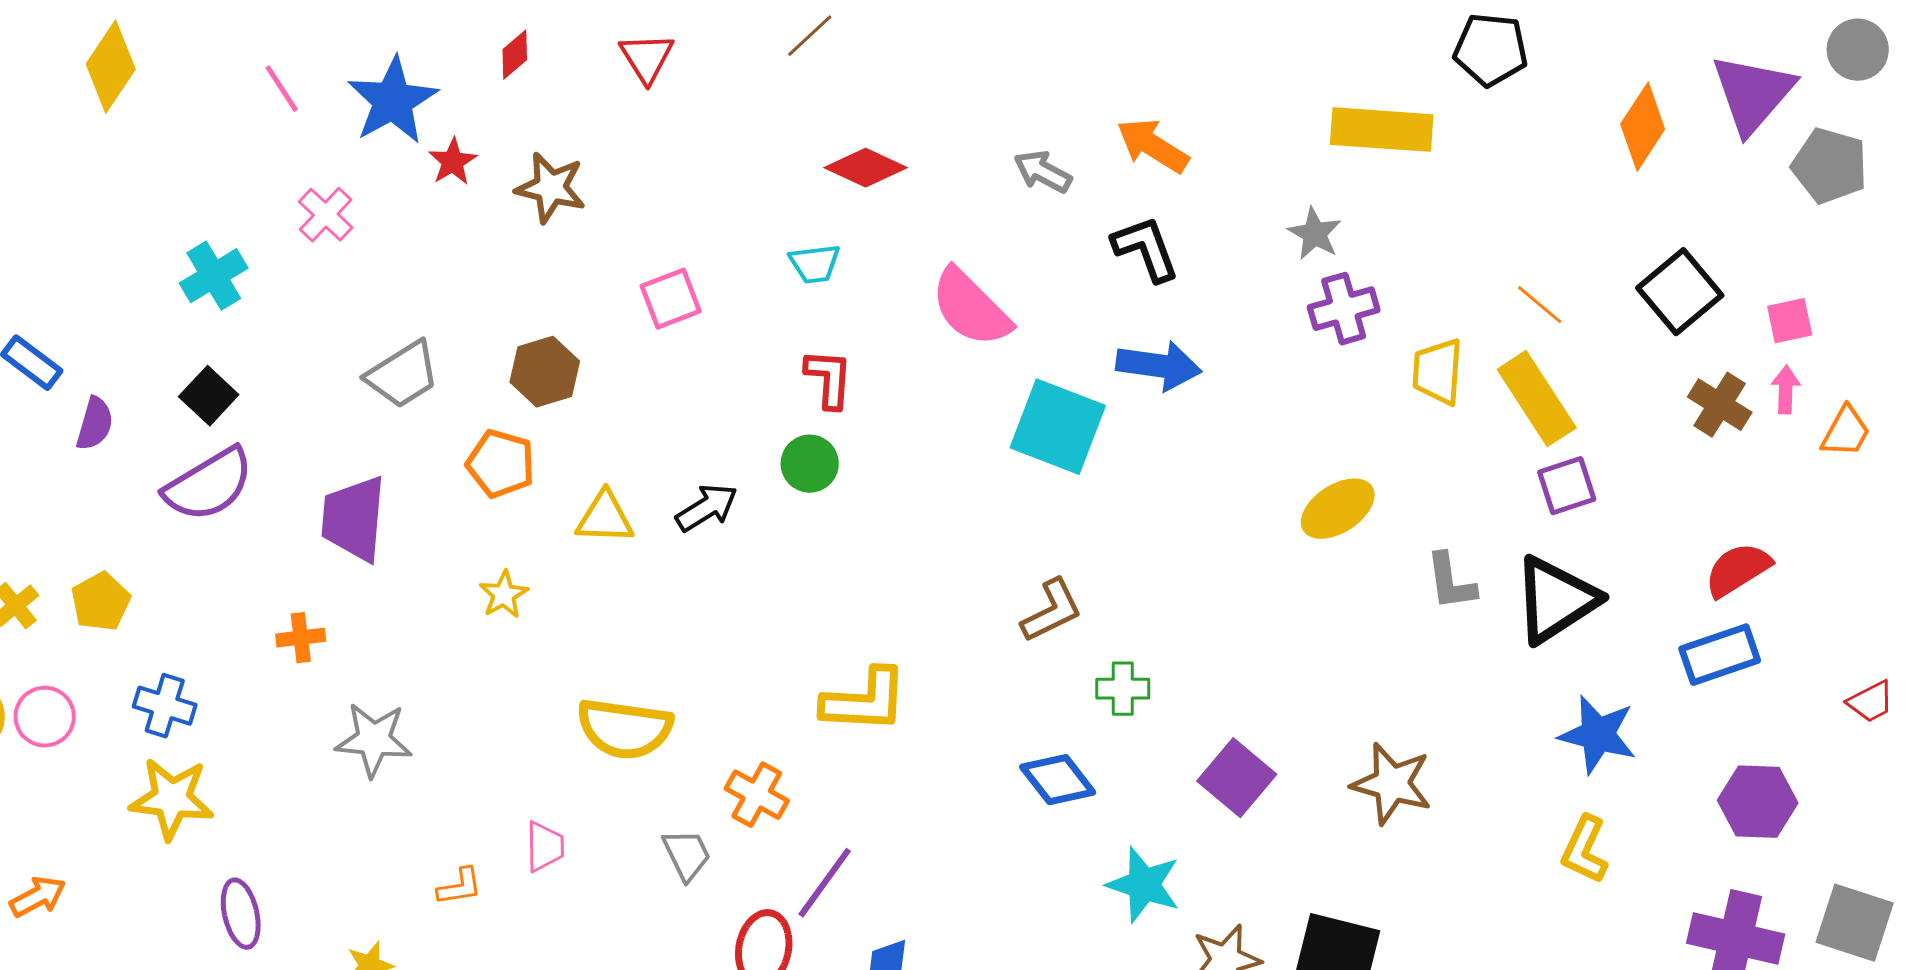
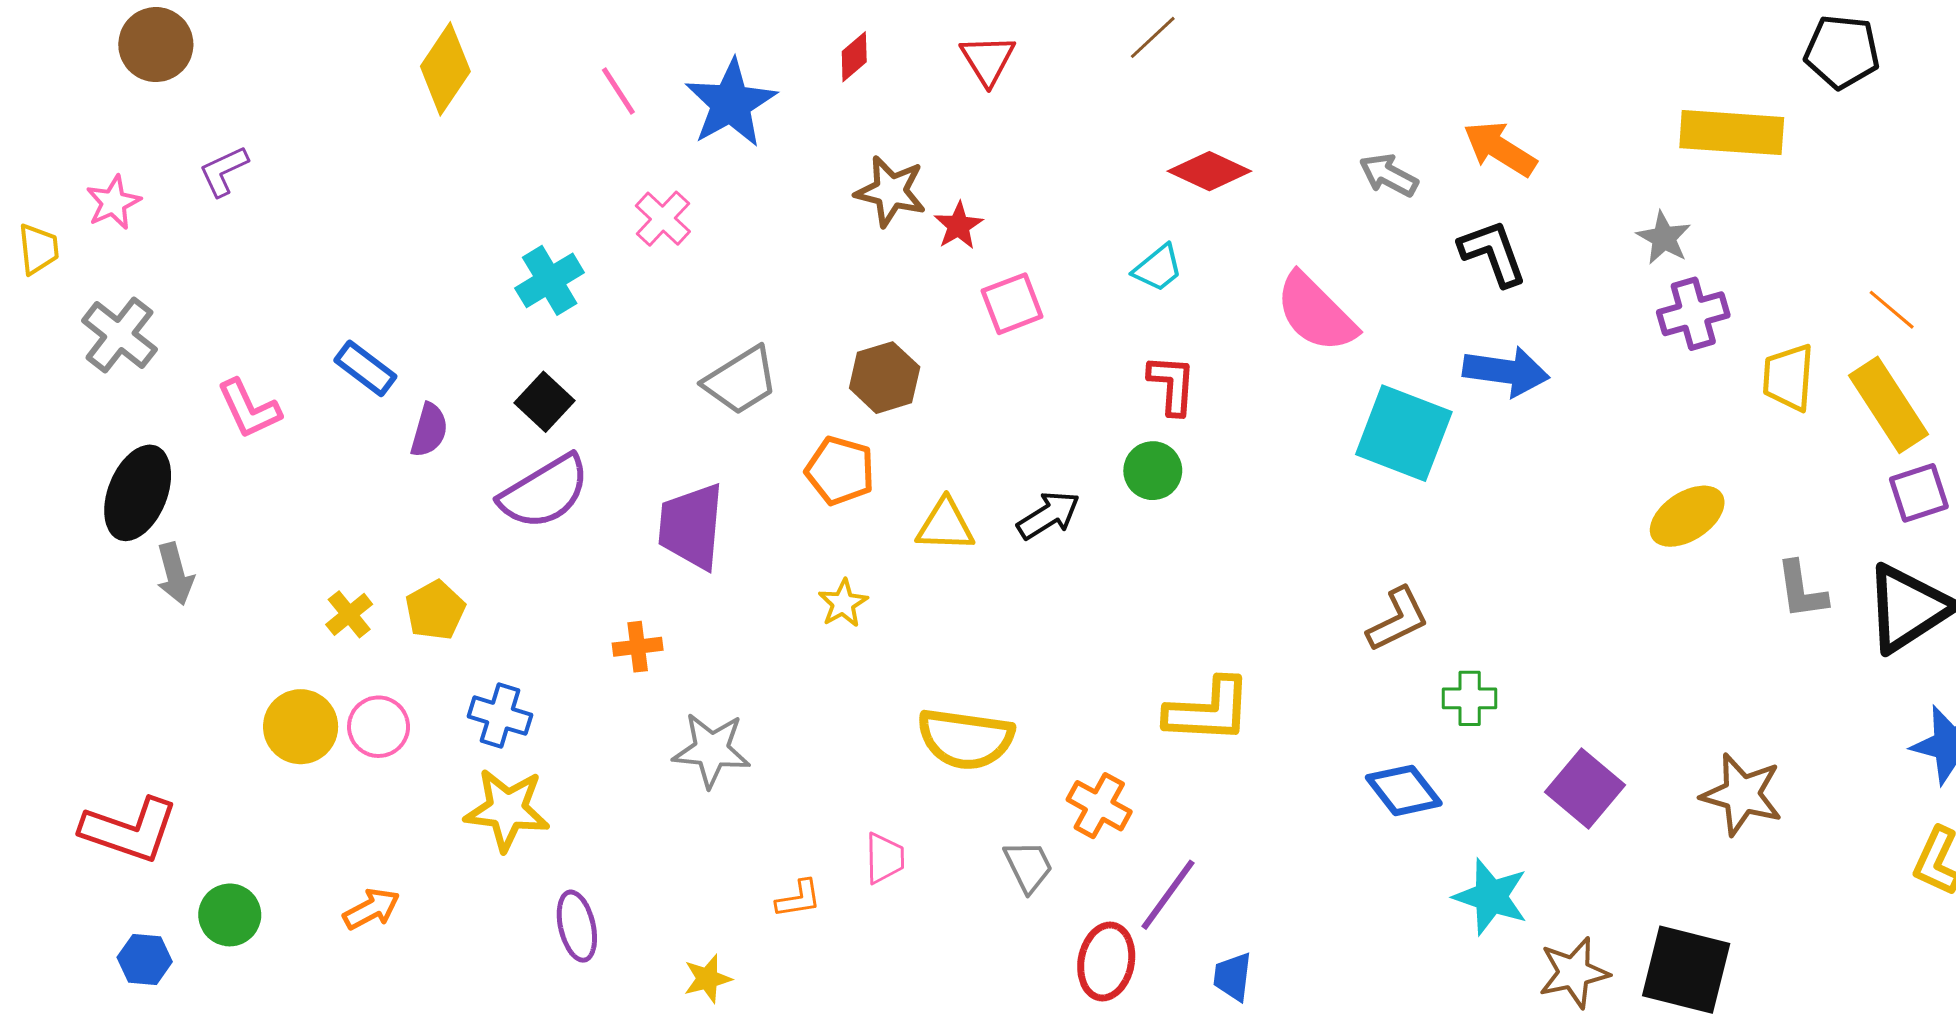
red star: (453, 162) -> (958, 226), moved
cyan trapezoid: (815, 264) -> (1158, 268), turned -32

